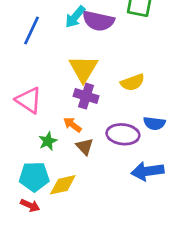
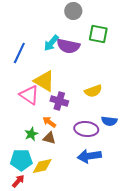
yellow triangle: (83, 69) -> (44, 81), moved, turned -30
pink triangle: (29, 100) -> (29, 95), moved
brown triangle: (85, 147) -> (49, 138), moved, turned -32
blue arrow: (148, 171) -> (89, 156), moved
red arrow: (30, 205) -> (18, 181), turned -72

